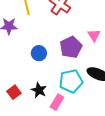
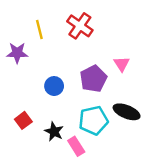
red square: (14, 92) -> (23, 120), moved
pink rectangle: (57, 102) -> (76, 146), turned -63

